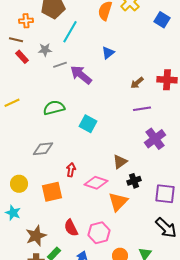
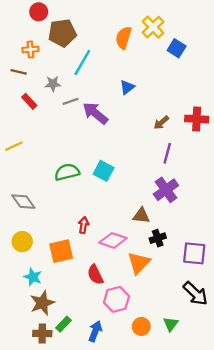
blue square: (162, 20) -> (177, 48), moved
red rectangle: (22, 57) -> (29, 101), moved
green semicircle: (54, 108) -> (67, 172), moved
purple line: (142, 109) -> (167, 153), turned -66
purple cross: (155, 139) -> (166, 190), moved
gray diamond: (43, 149) -> (23, 202), moved, turned 60
brown triangle: (120, 162) -> (141, 216), turned 42
cyan star: (13, 213) -> (33, 277), moved
red semicircle: (71, 228) -> (95, 275), moved

